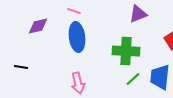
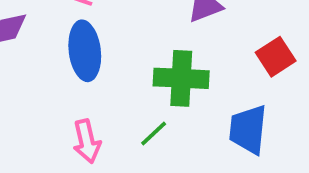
green line: (133, 79) -> (154, 133), moved

